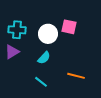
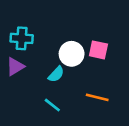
pink square: (69, 27) -> (98, 50), moved
white circle: (48, 34) -> (72, 54), moved

